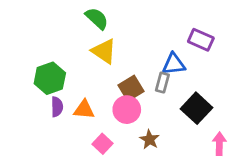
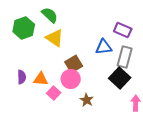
green hexagon: (50, 78) -> (24, 28), moved
gray rectangle: (162, 83) -> (125, 57), moved, size x1.5
pink square: (103, 144) -> (54, 93), moved

